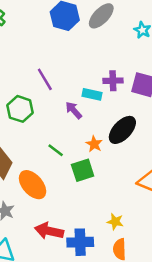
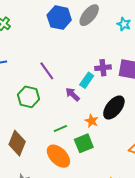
cyan rectangle: (92, 94) -> (87, 80), turned -63
green line: (56, 150) -> (60, 129), turned -56
orange ellipse: (33, 185) -> (58, 156), moved

